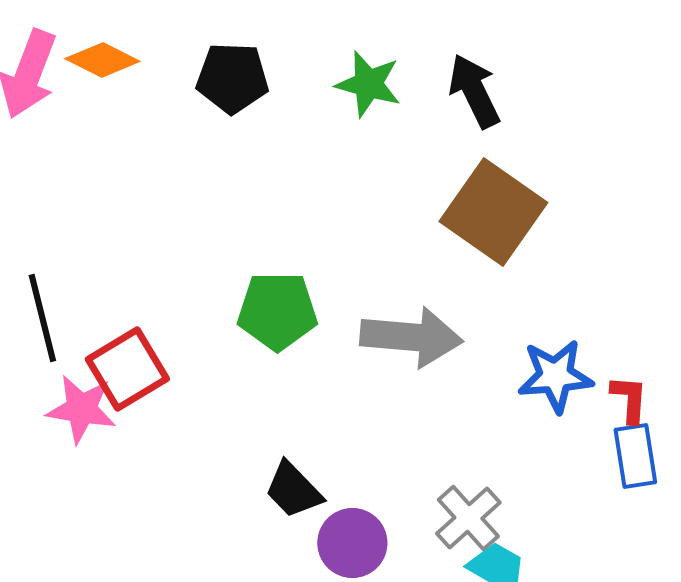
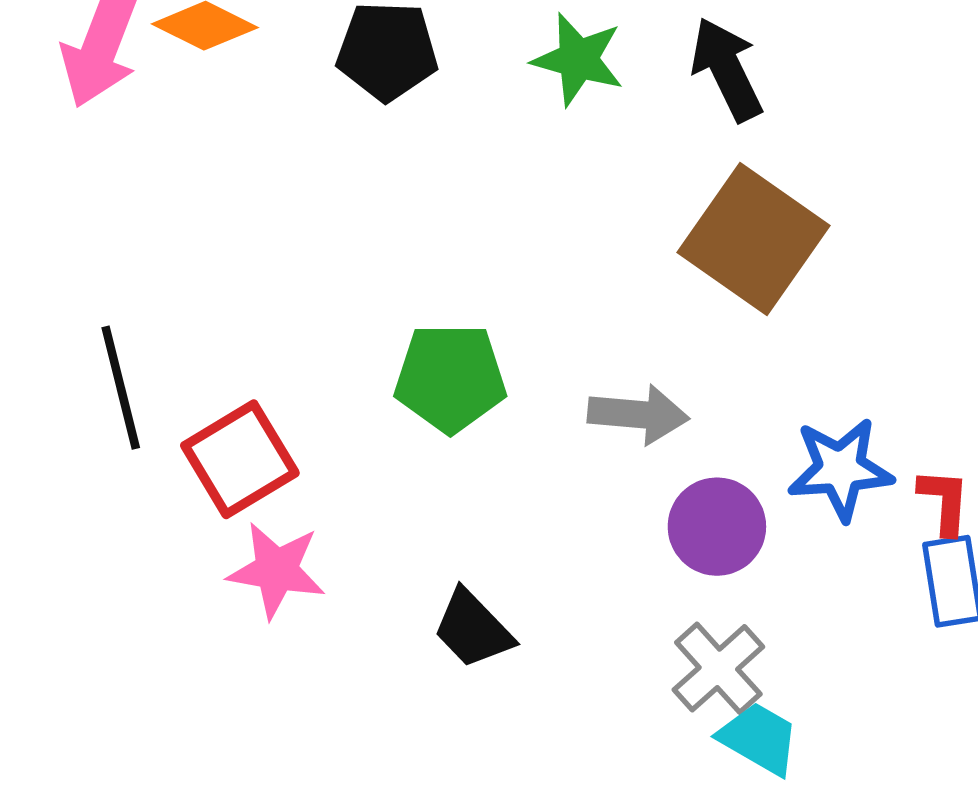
gray arrow: (411, 337) -> (638, 414), size x0.7
pink star: (81, 409) -> (276, 570), moved
purple circle: (352, 543) -> (717, 527), moved

